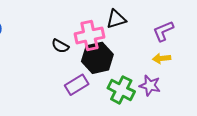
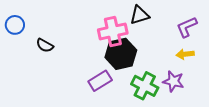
black semicircle: (60, 46) -> (45, 45), moved

